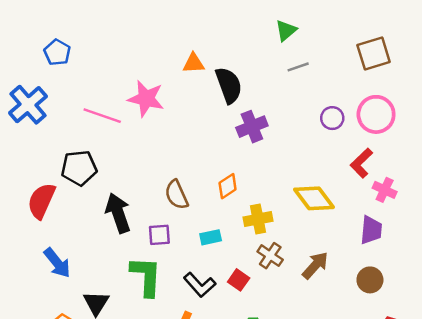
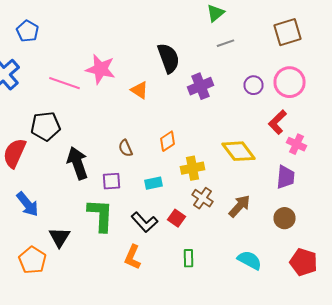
orange triangle: (193, 63) -> (140, 90), moved, turned 36
purple cross: (252, 127) -> (200, 86), moved
brown semicircle: (176, 195) -> (126, 148), size x0.7

